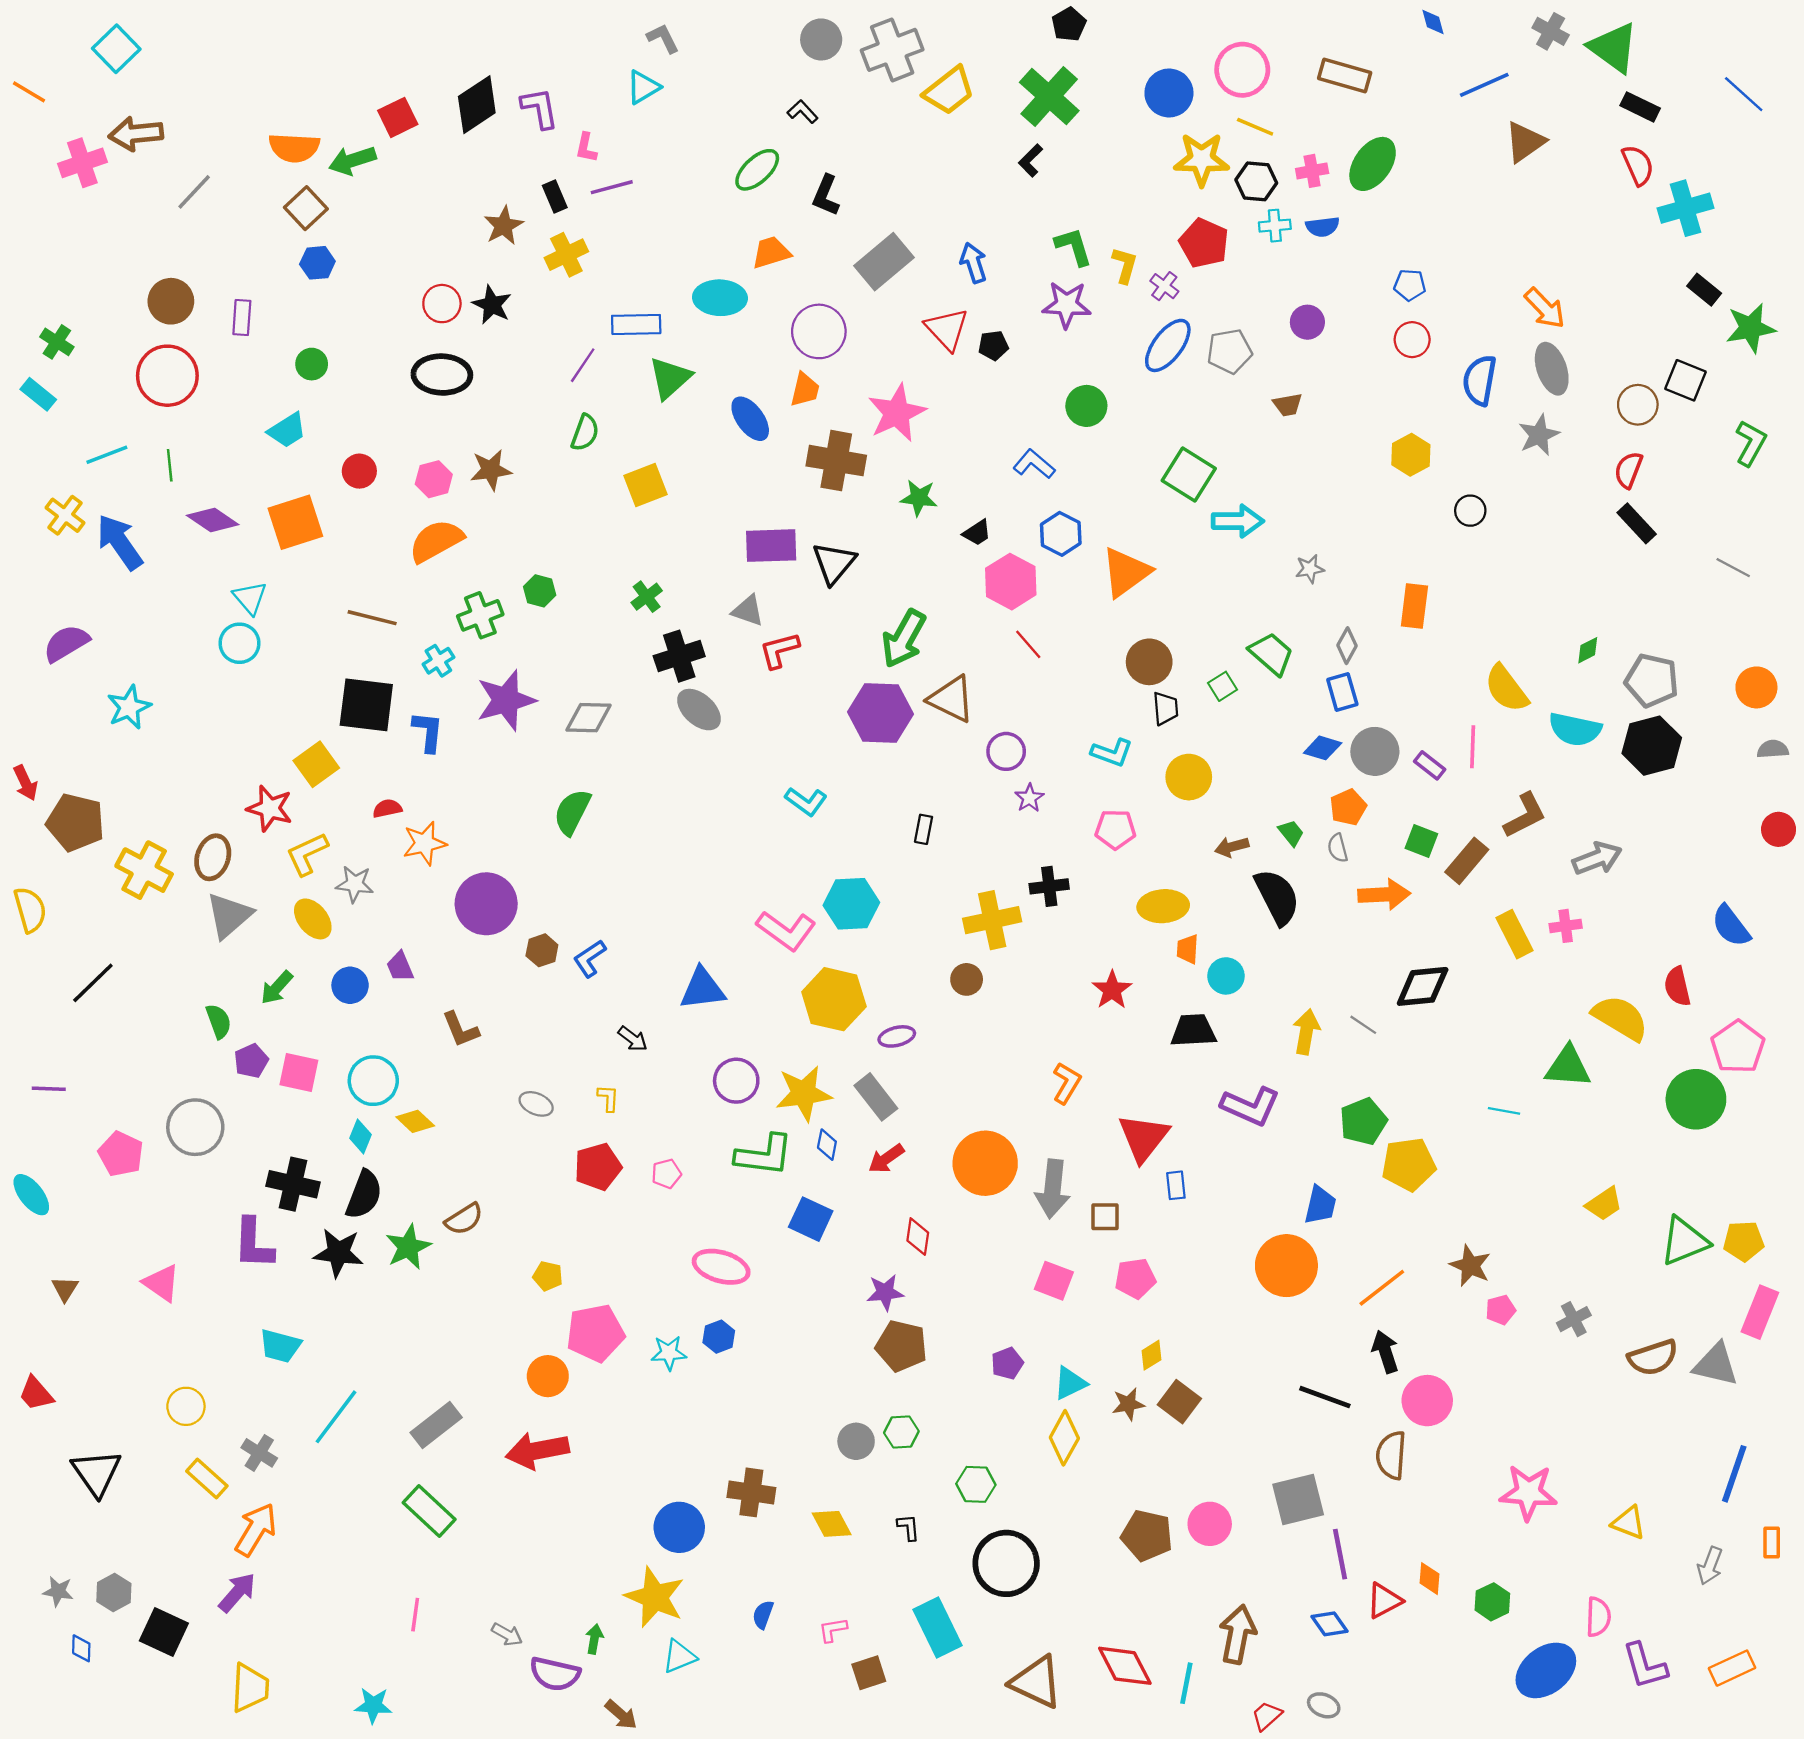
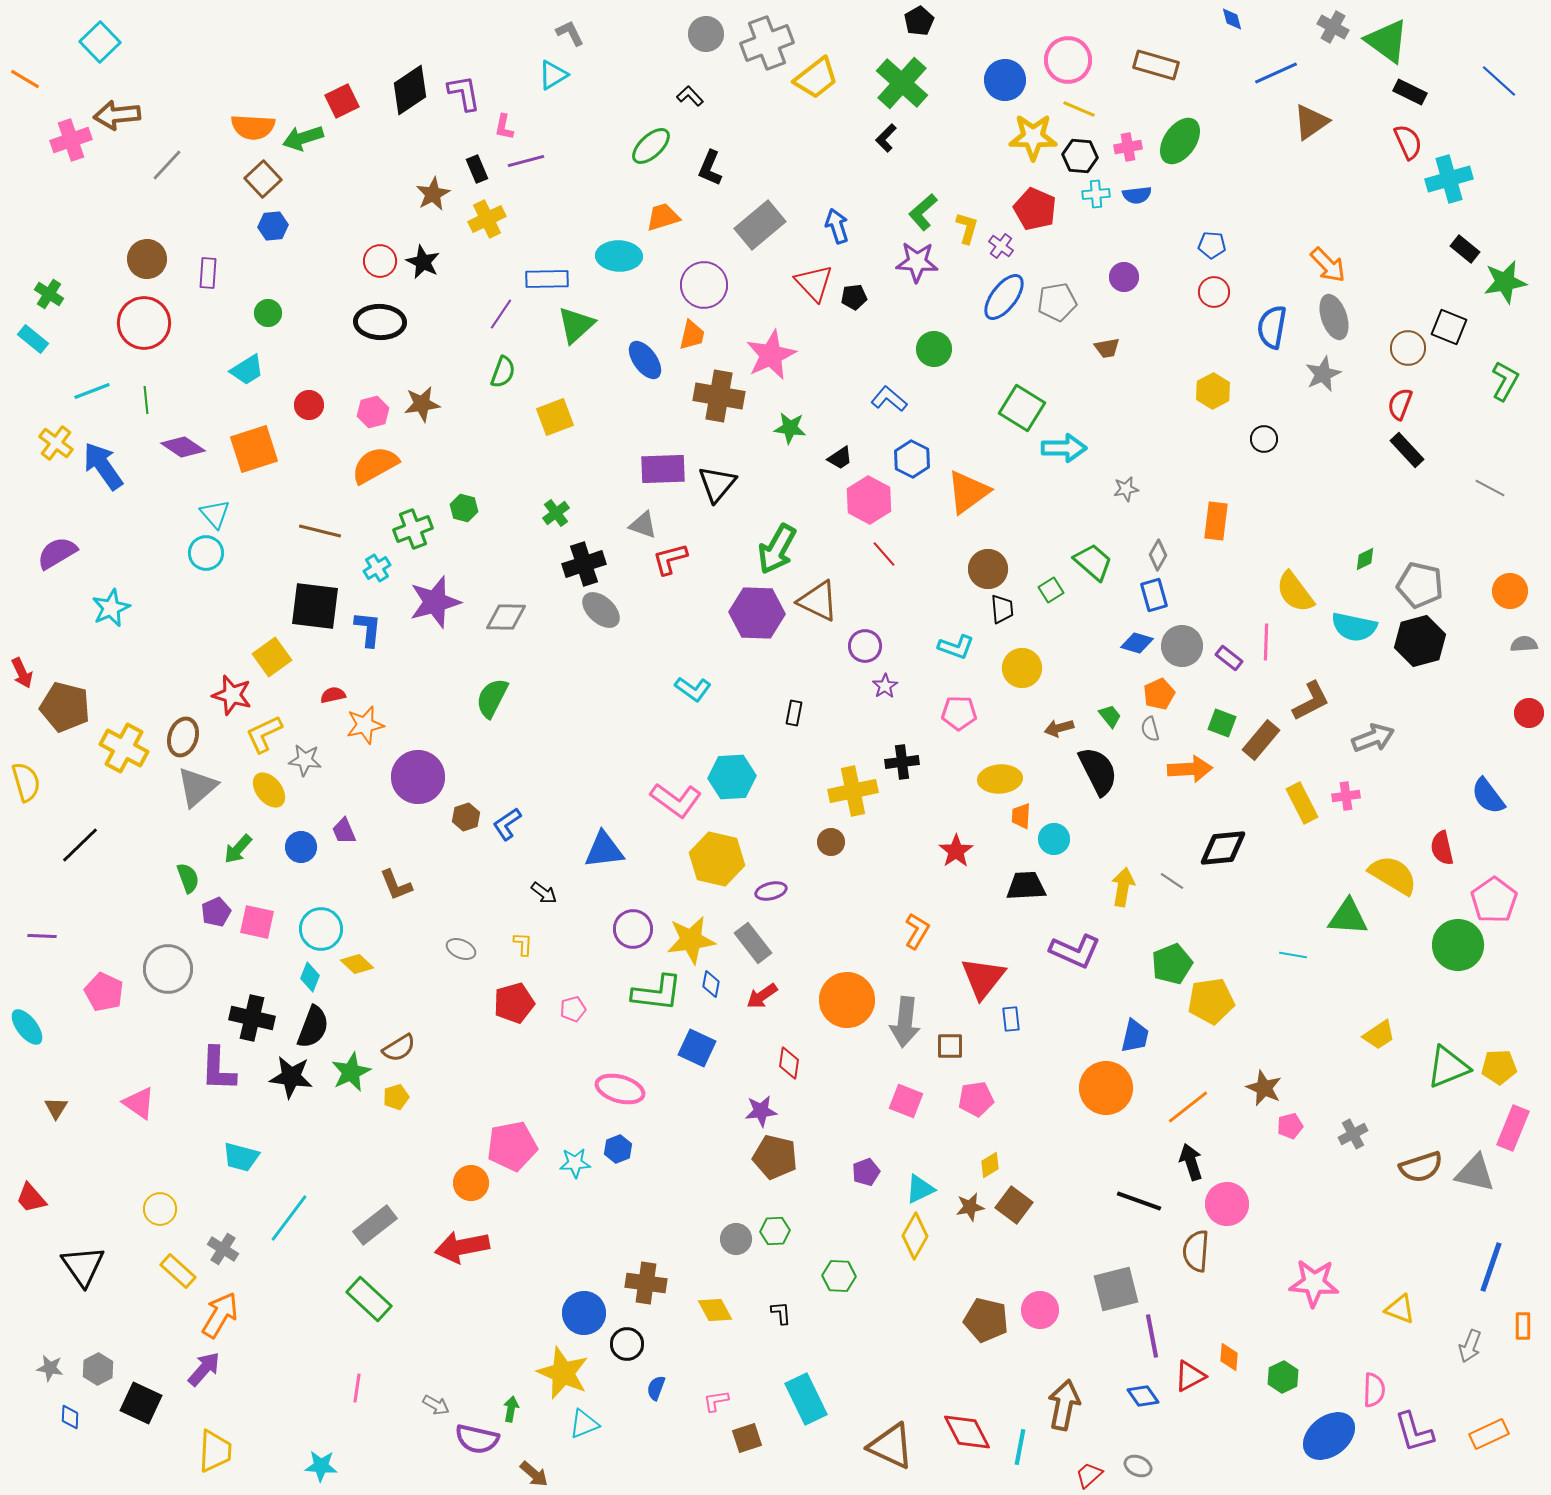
green L-shape: (1074, 247) -> (923, 212), turned -114
yellow pentagon: (548, 1276) -> (396, 1097), moved, turned -30
black circle: (1006, 1563) -> (627, 1344), moved, size x0.6

